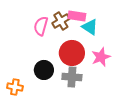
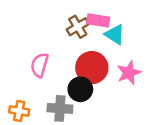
pink semicircle: (41, 26) -> (40, 65), moved
black circle: (44, 70) -> (80, 89), moved
gray cross: (72, 77) -> (60, 108), moved

